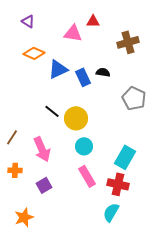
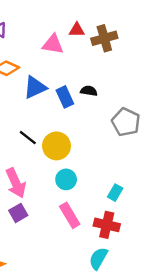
brown cross: (128, 42) -> (104, 38), moved
cyan rectangle: (125, 157) -> (115, 193), size x0.6
purple square: (44, 185) -> (18, 213), moved

